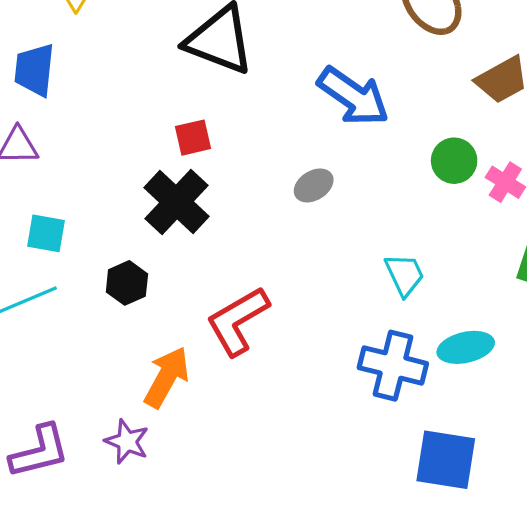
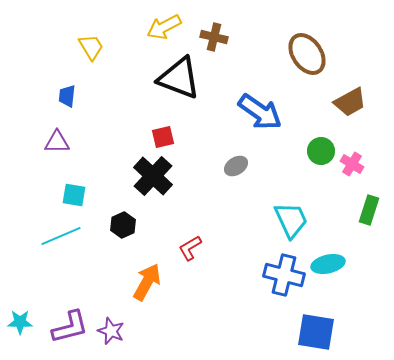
blue trapezoid: (34, 70) -> (67, 96), size x0.7
cyan trapezoid: (405, 275) -> (291, 220), size x1.4
red L-shape: (238, 321) -> (190, 248), size x0.6
purple star: (127, 442) -> (111, 331), moved

